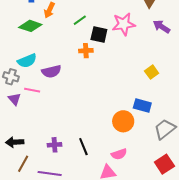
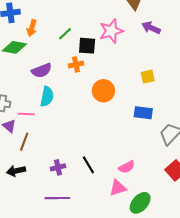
cyan semicircle: (27, 61) -> (47, 96), moved, turned -48
purple semicircle: (51, 71) -> (42, 71), moved
yellow square: (152, 72) -> (148, 77), turned 32
orange circle: (123, 121) -> (103, 91), moved
brown line: (23, 164) -> (24, 142), moved

